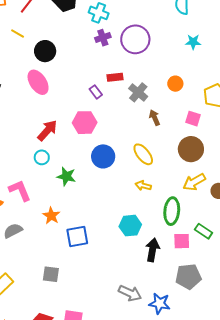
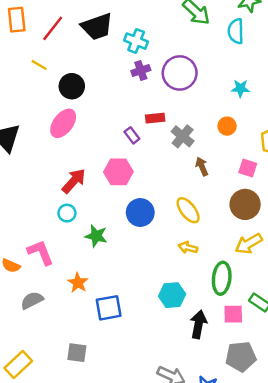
cyan star: (193, 42) -> (240, 88), moved
pink ellipse: (38, 82) -> (63, 123), turned 70

